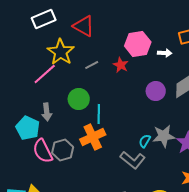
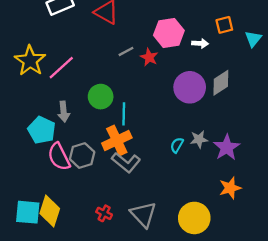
yellow star: (61, 52) -> (30, 61), moved
gray line: (92, 65) -> (126, 51), moved
purple circle: (156, 91) -> (190, 87), size x1.4
gray star: (164, 136) -> (199, 139), size x0.7
gray L-shape: (133, 160) -> (126, 162), moved

